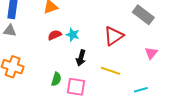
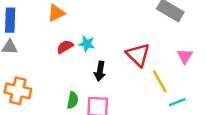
red triangle: (114, 36) -> (138, 55), moved, turned -35
yellow line: (111, 71) -> (160, 81), moved, turned 48

